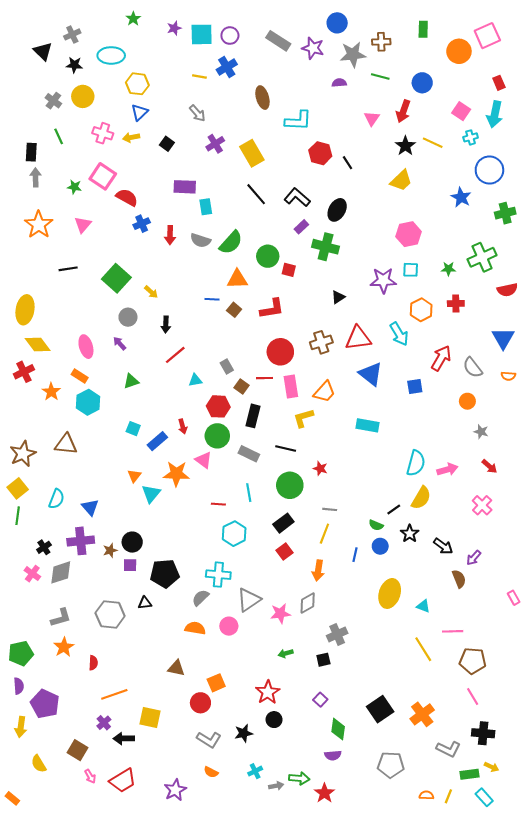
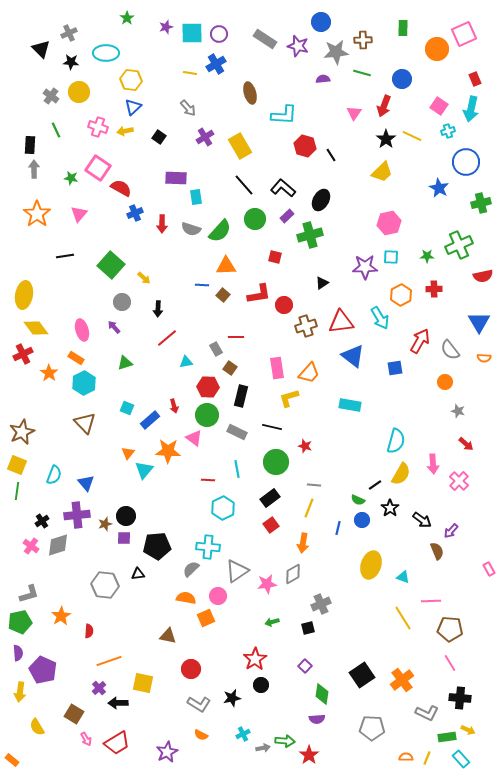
green cross: (326, 247) -> (310, 235), turned -30
green circle: (268, 256) -> (255, 219), moved
red circle: (280, 352) -> (284, 305), moved, size x0.7
red line: (265, 378) -> (236, 337), moved
brown triangle: (66, 444) -> (85, 423), moved, turned 40
pink arrow: (447, 469) -> (433, 464), moved, turned 102
yellow square: (18, 488) -> (17, 465), turned -30
gray L-shape: (61, 618) -> (29, 594), moved
orange square: (216, 683) -> (206, 618), moved

